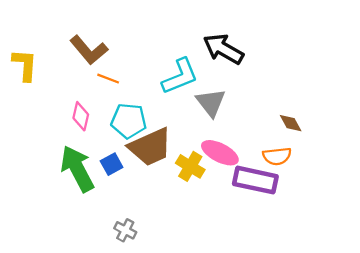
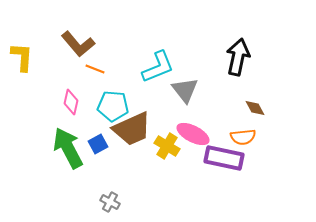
black arrow: (223, 49) -> (238, 57), moved, turned 72

